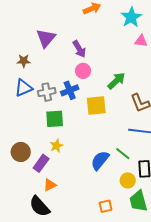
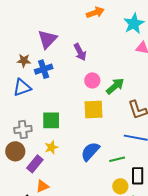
pink circle: (83, 71) -> (92, 80), moved
blue cross: (70, 90) -> (44, 69), moved
gray cross: (47, 92) -> (23, 130), moved
green line: (123, 154) -> (117, 159), turned -56
blue semicircle: (100, 160) -> (90, 151), moved

